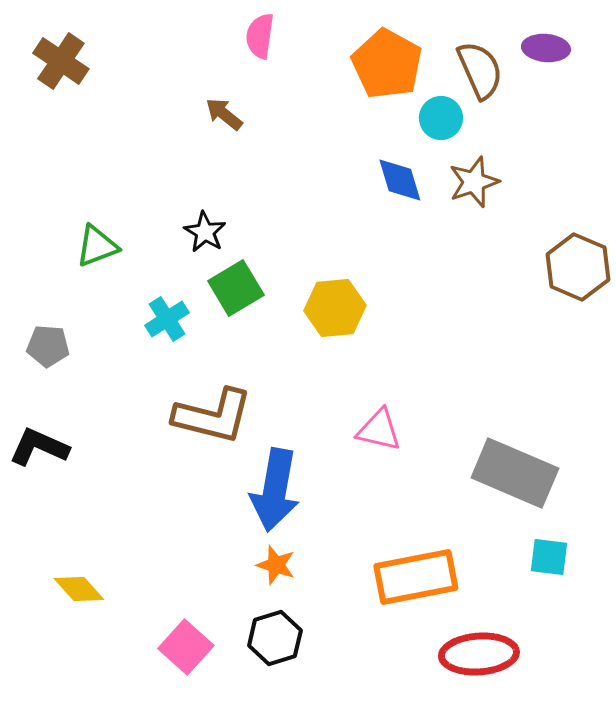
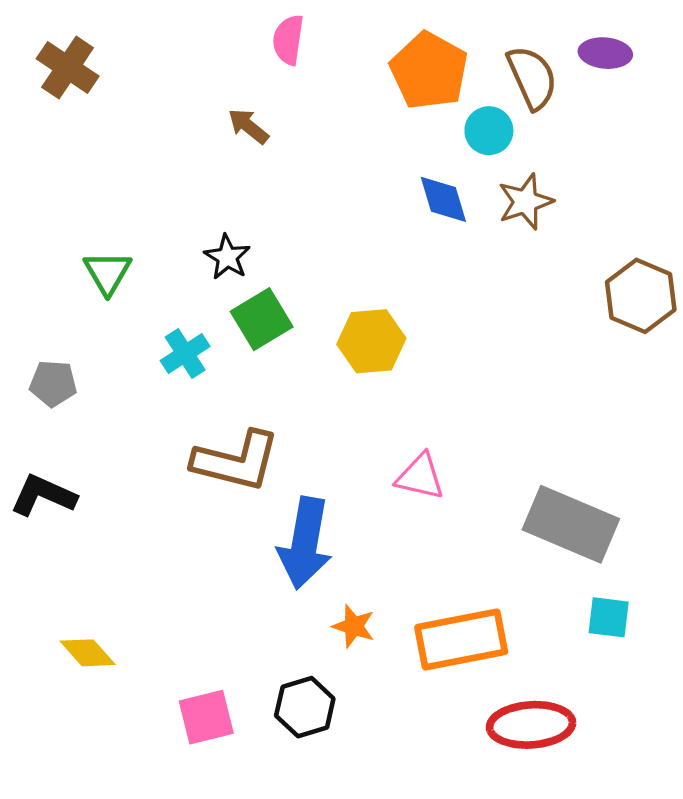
green triangle: (97, 246) -> (108, 273), turned -39
orange star: (276, 565) -> (354, 626), moved
pink square: (186, 647) -> (206, 717), turned 34

